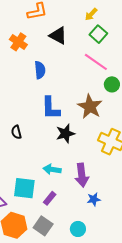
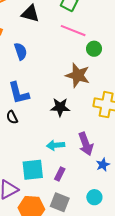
blue L-shape: (51, 108) -> (19, 93), moved
black star: (65, 133) -> (60, 107), turned 30

